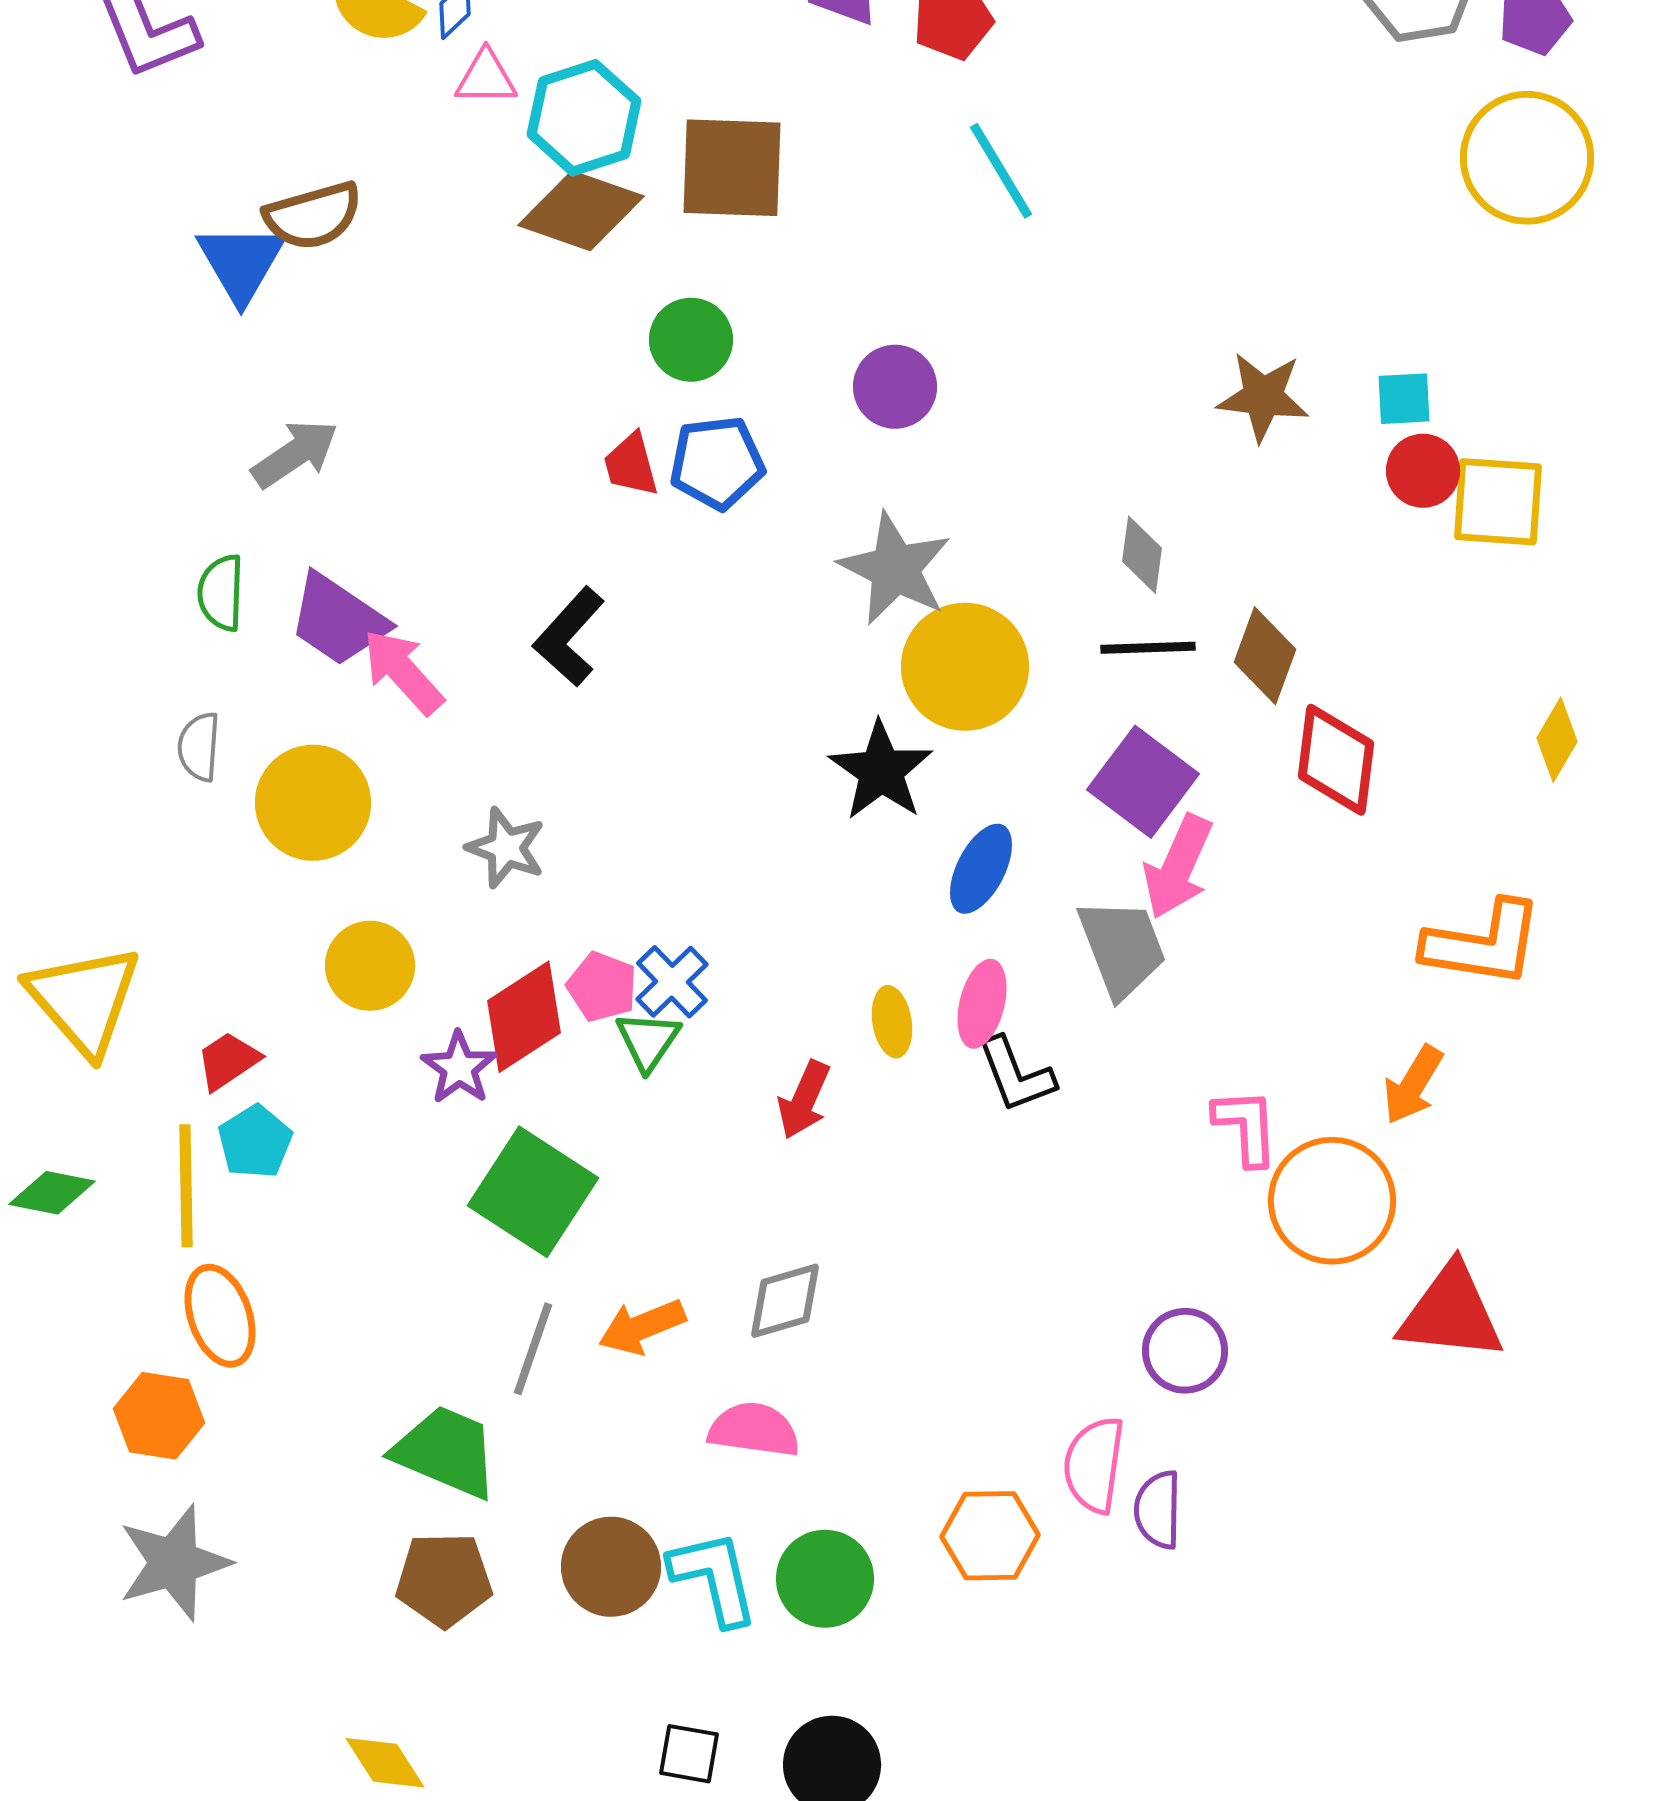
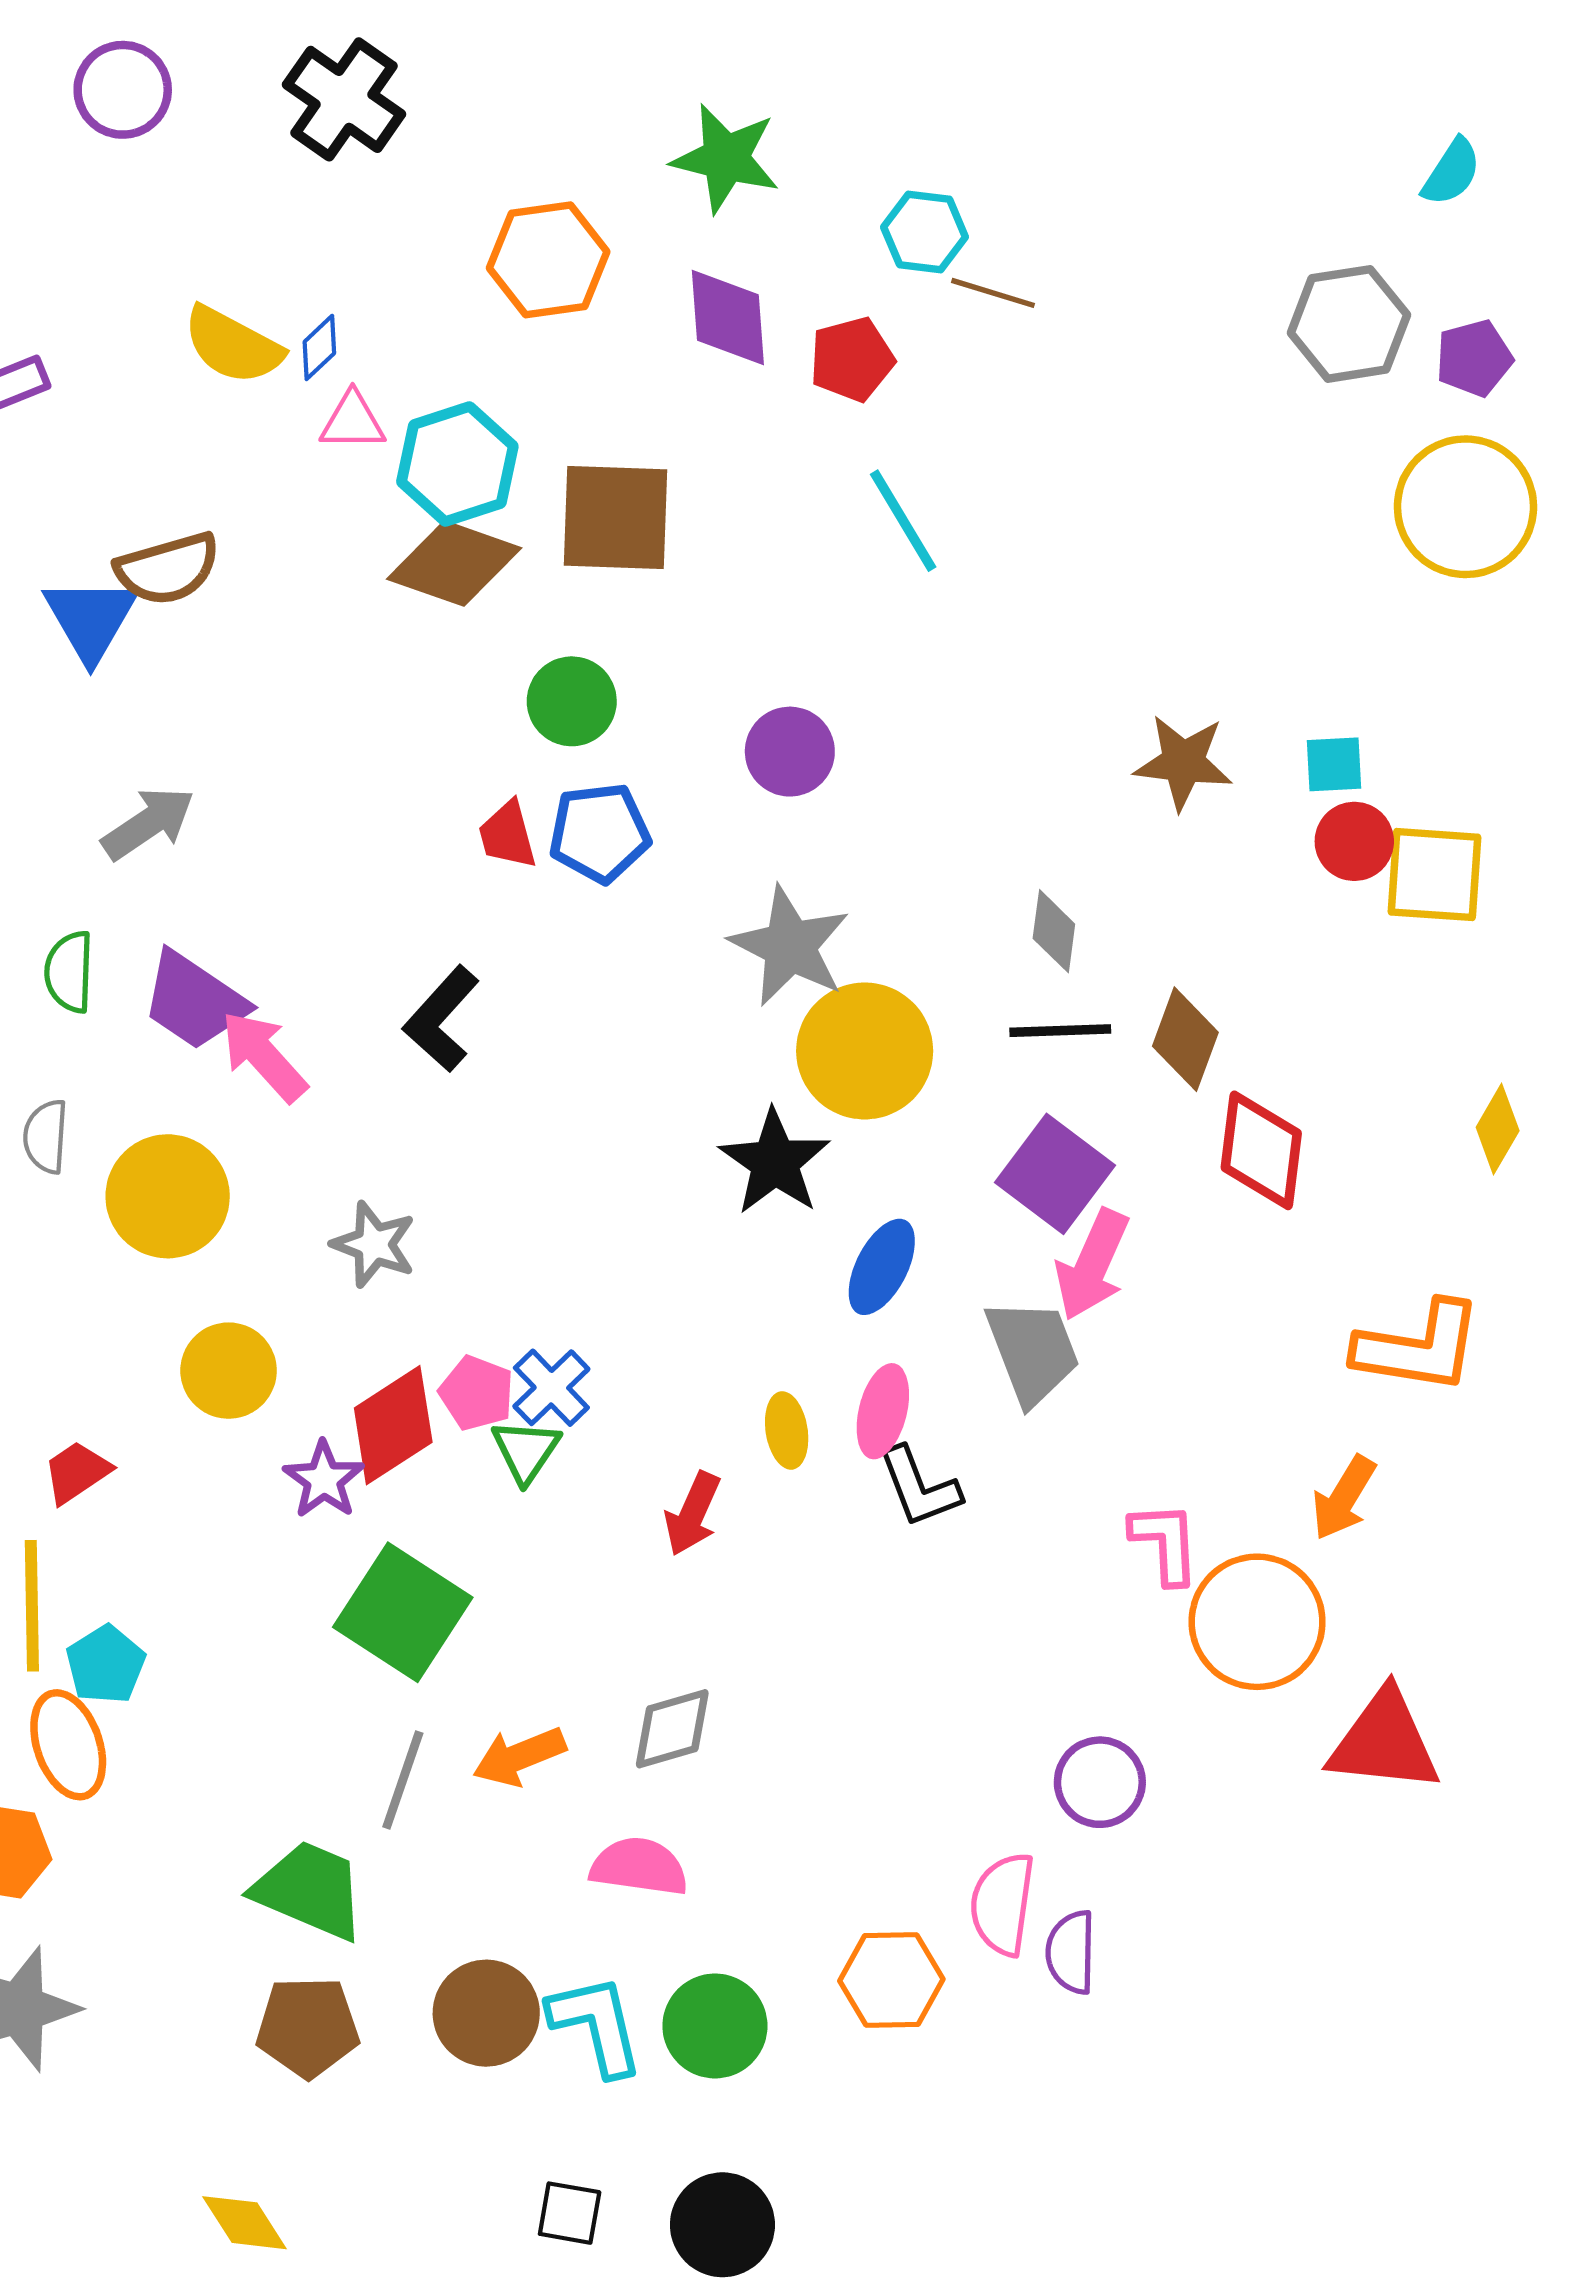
cyan pentagon: (255, 1142) -> (106, 1665), moved

